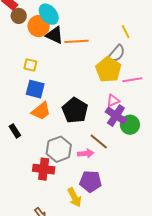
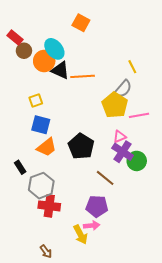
yellow square: (30, 65) -> (36, 100), turned -32
gray hexagon: (59, 149) -> (41, 186), moved
pink arrow: (86, 153) -> (92, 225), moved
purple pentagon: (91, 181) -> (97, 206), moved

